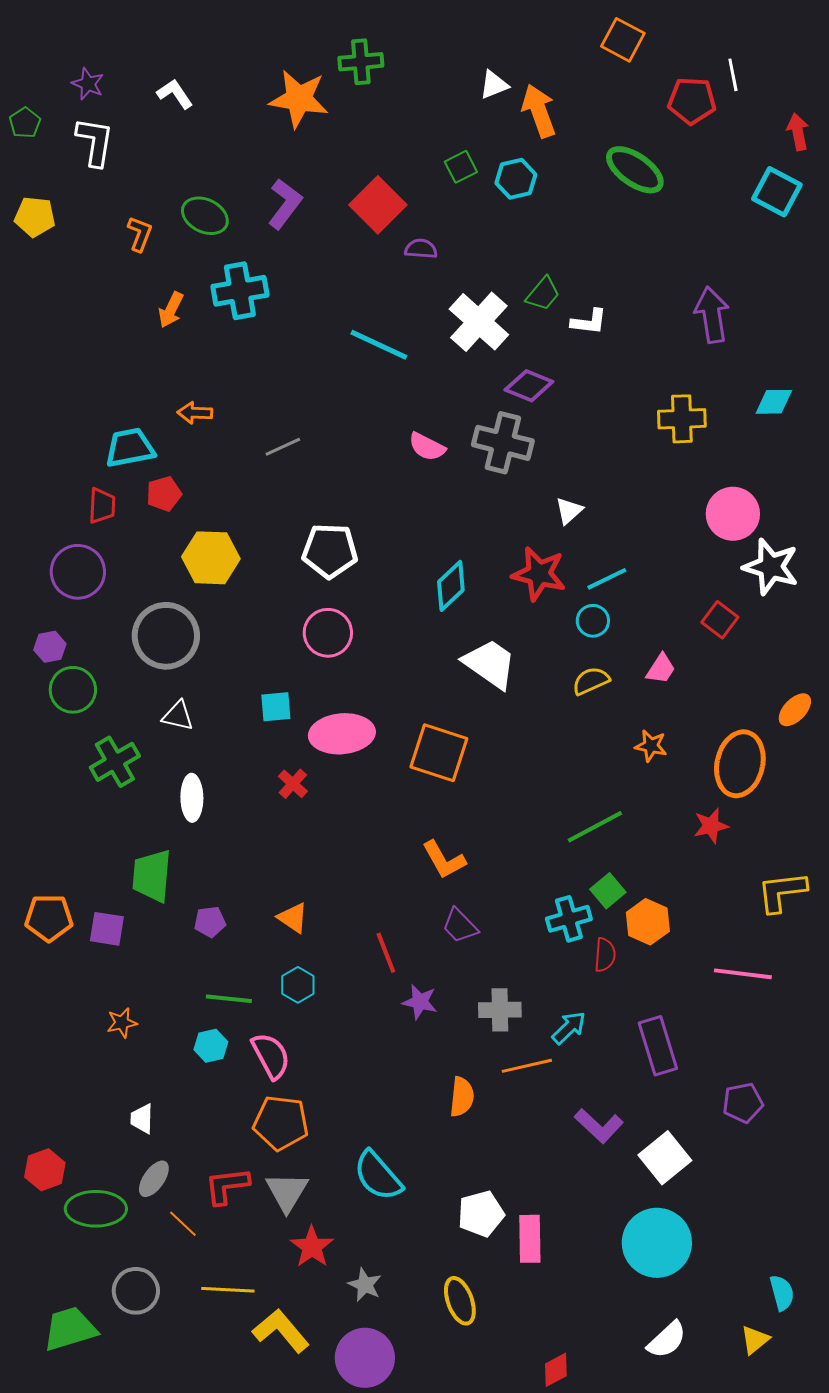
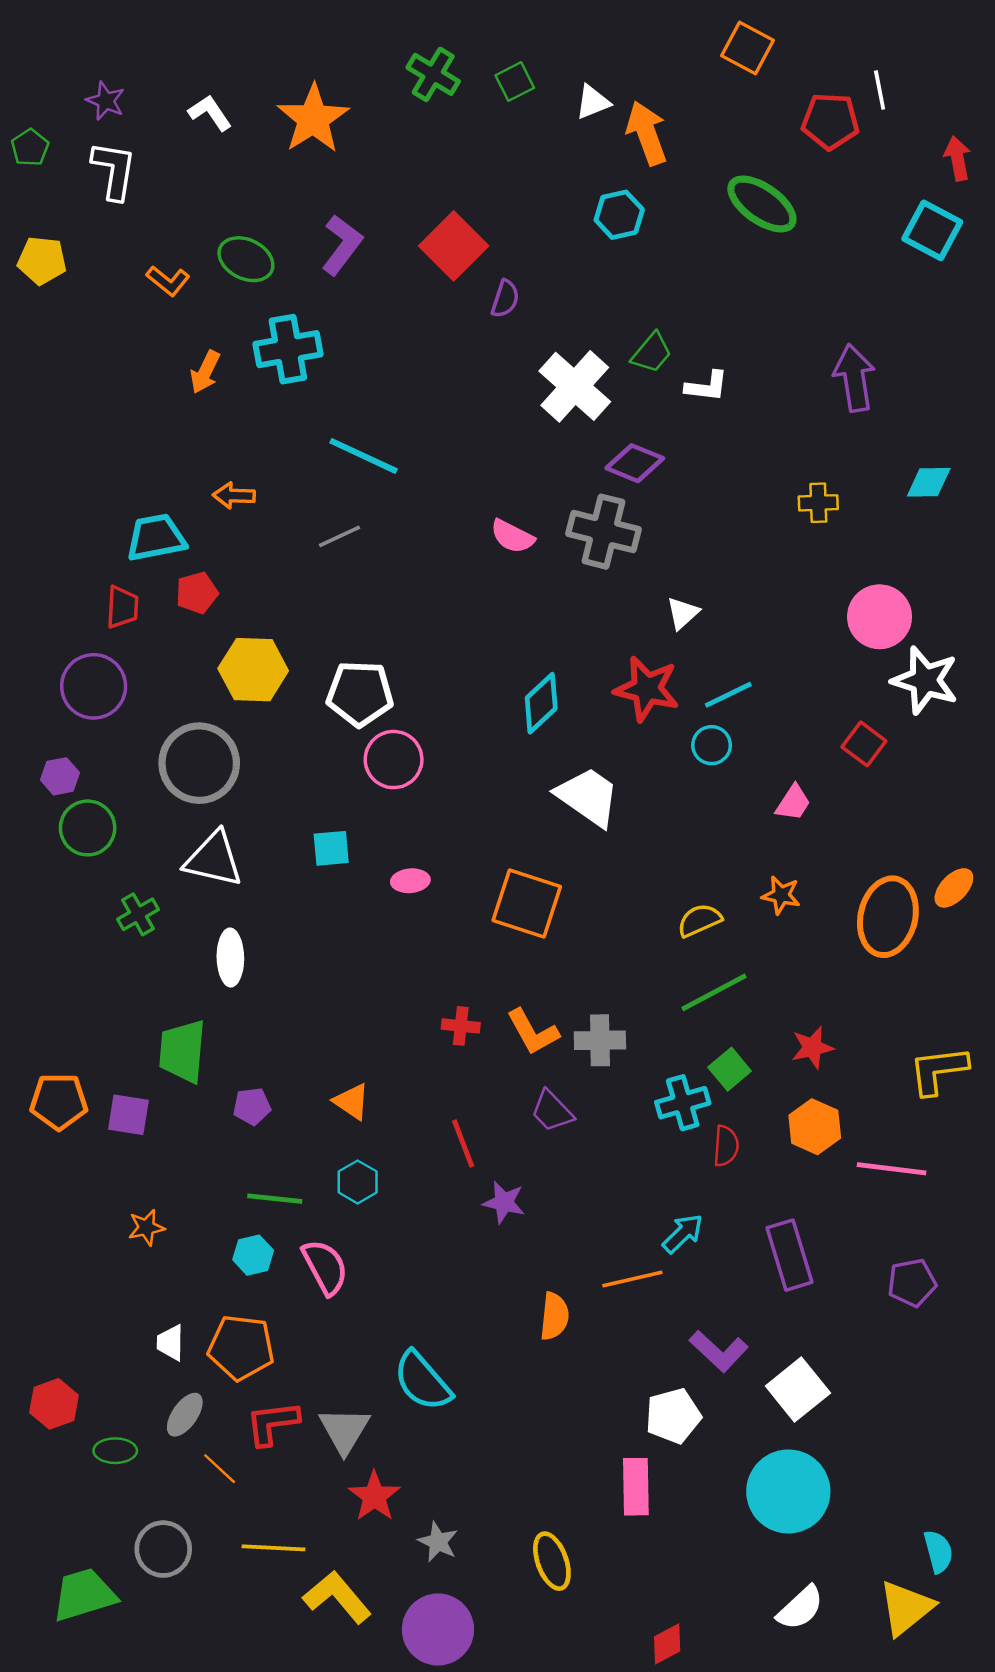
green cross: (361, 62) -> (433, 74), turned 36
orange star: (299, 99) -> (313, 119), moved, turned 30
green square: (461, 167) -> (515, 82), moved
orange L-shape: (140, 234) -> (168, 281), turned 108
purple semicircle: (421, 249) -> (505, 299), turned 104
cyan line: (379, 345) -> (364, 456), moved
yellow cross: (682, 419) -> (818, 503), size x0.7
white pentagon: (330, 551) -> (360, 694), moved
yellow semicircle: (591, 681) -> (700, 920), moved
orange ellipse: (795, 710) -> (954, 888), moved
white triangle: (178, 716) -> (214, 859), size x1.6
pink ellipse: (342, 734) -> (410, 881), size x0.5
green cross: (115, 762) -> (138, 914), size x0.7
red cross: (293, 784) -> (461, 1026), moved, turned -36
red star: (711, 826) -> (812, 1048), moved
orange hexagon: (648, 922) -> (815, 1127), moved
gray cross: (500, 1010) -> (600, 1040), moved
purple pentagon: (743, 1103) -> (912, 1283), moved
orange pentagon: (281, 1123) -> (241, 1347), moved
cyan semicircle: (378, 1176) -> (422, 1381), moved
green ellipse: (96, 1209) -> (115, 1451), size x0.6
white pentagon: (481, 1214) -> (673, 1416), moved
yellow triangle: (755, 1340) -> (906, 1608), size x1.6

